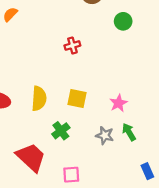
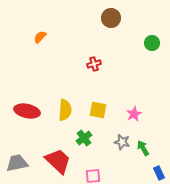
green circle: (123, 21) -> (152, 43), moved
green arrow: (129, 132) -> (143, 148), moved

